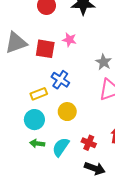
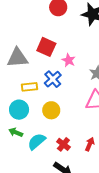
pink star: (69, 40) -> (69, 60), moved
gray triangle: (16, 43) -> (17, 58), moved

